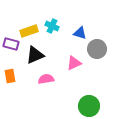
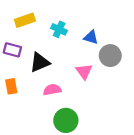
yellow rectangle: (29, 31) -> (25, 20), moved
pink triangle: (74, 63) -> (84, 71), turned -42
green circle: (89, 106) -> (66, 120), moved

